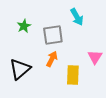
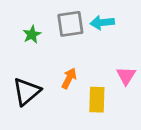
cyan arrow: (77, 17) -> (102, 23), turned 114
gray square: (53, 35) -> (70, 24), moved

